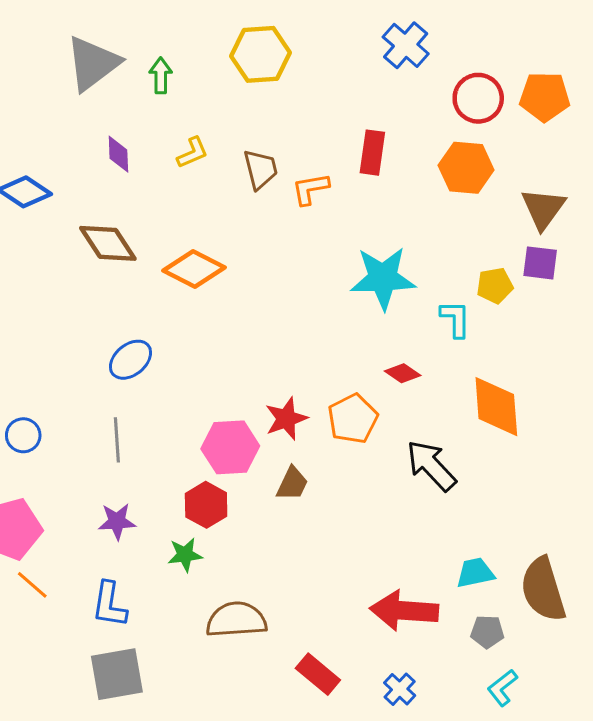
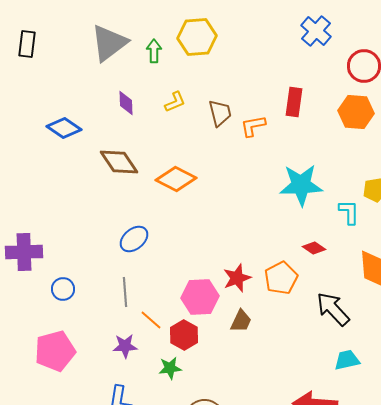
yellow hexagon: (261, 54) -> (197, 37), moved
cyan trapezoid: (475, 573) -> (347, 360), moved
orange line: (32, 585) -> (151, 320), moved

